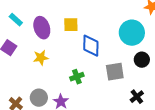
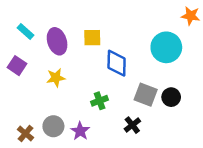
black circle: (142, 60) -> (171, 97), moved
gray square: (115, 72) -> (146, 95), turned 30
black cross: (137, 97) -> (132, 125), moved

